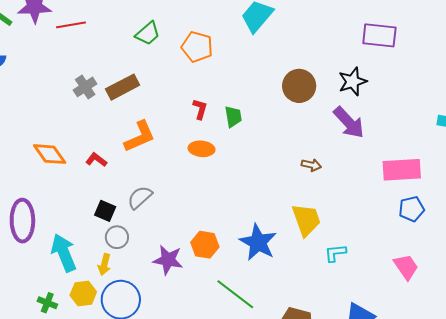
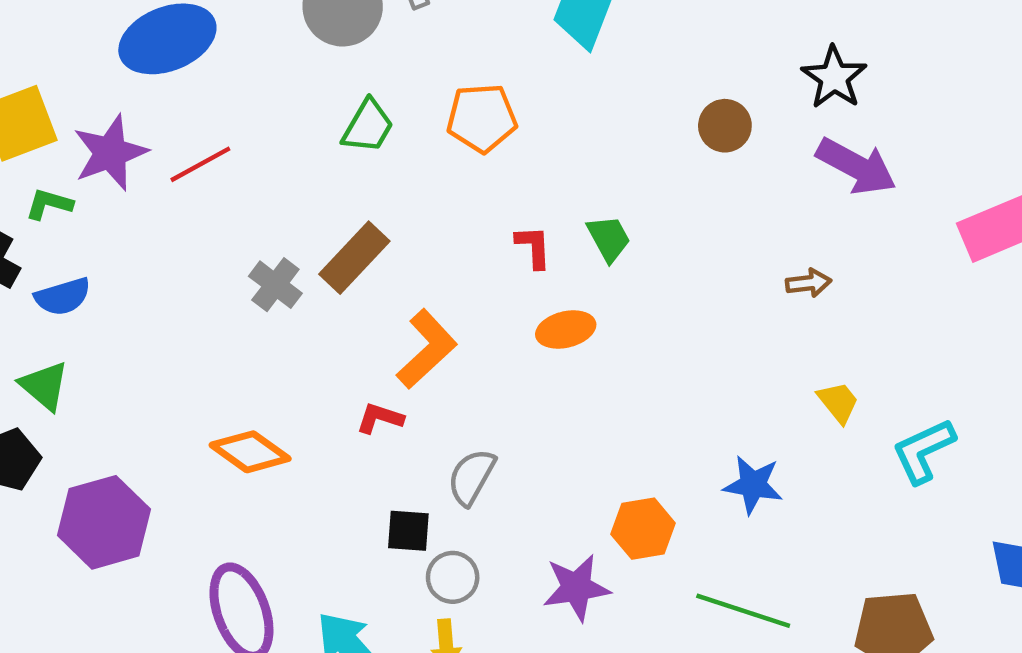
brown circle: (299, 86) -> (725, 126), size x0.7
red L-shape: (96, 160) -> (380, 418), moved
yellow trapezoid: (306, 220) -> (838, 402), size x0.6
blue star: (258, 242) -> (753, 485), size x0.7
cyan L-shape: (335, 253) -> (923, 451), size x1.4

